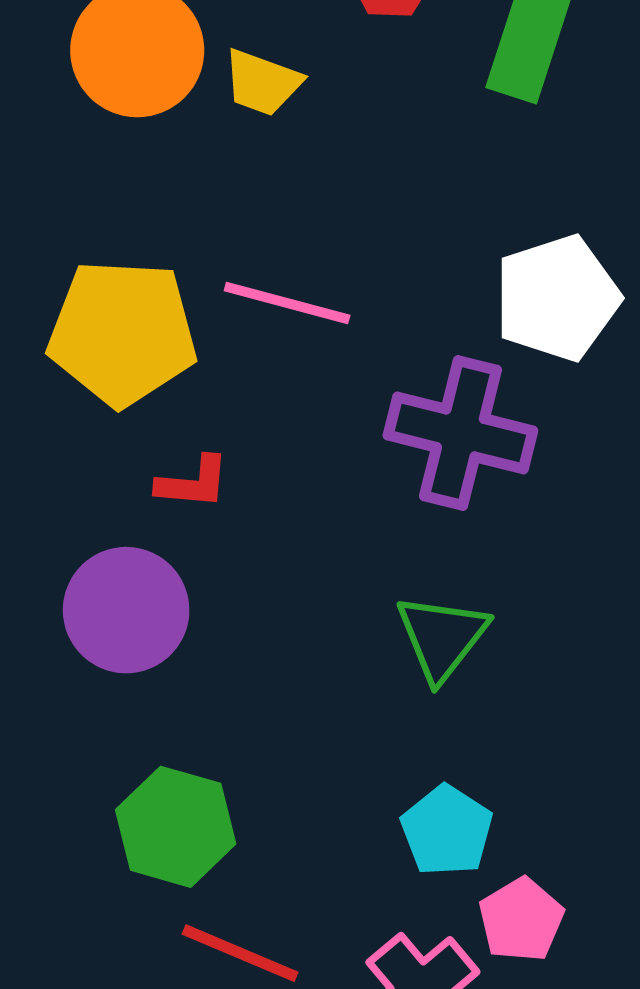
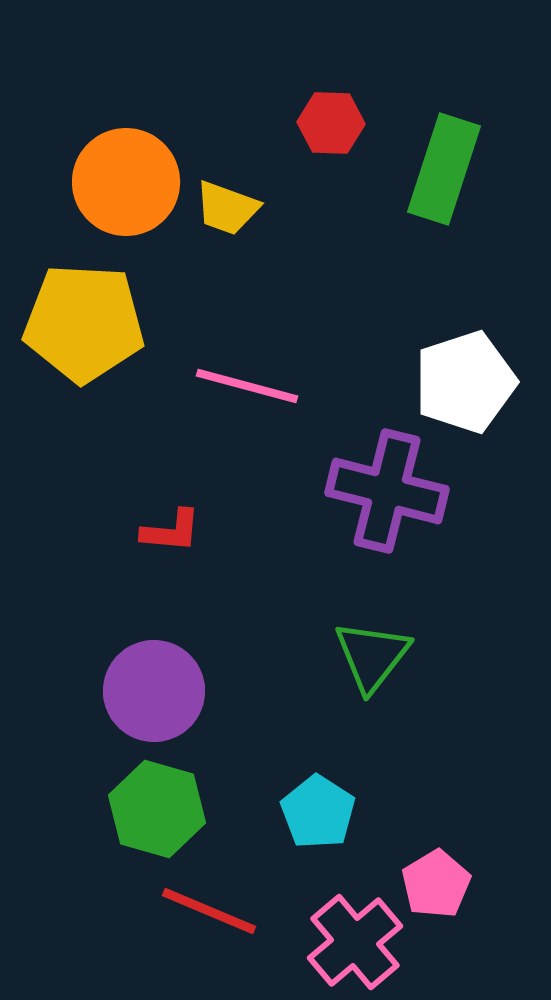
yellow pentagon: (122, 333) -> (84, 323), moved
purple circle: (126, 610) -> (154, 691), moved
cyan pentagon: (447, 831) -> (318, 812), moved

